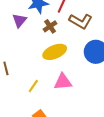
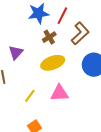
purple triangle: (19, 20) -> (16, 53), moved
brown L-shape: (81, 21) -> (80, 33), turned -75

